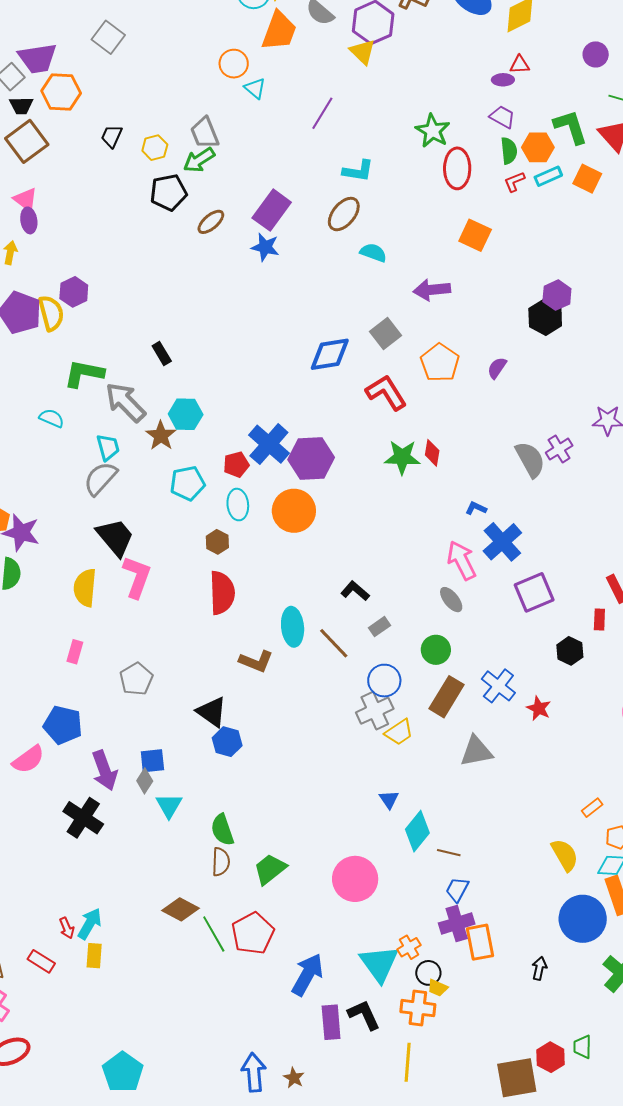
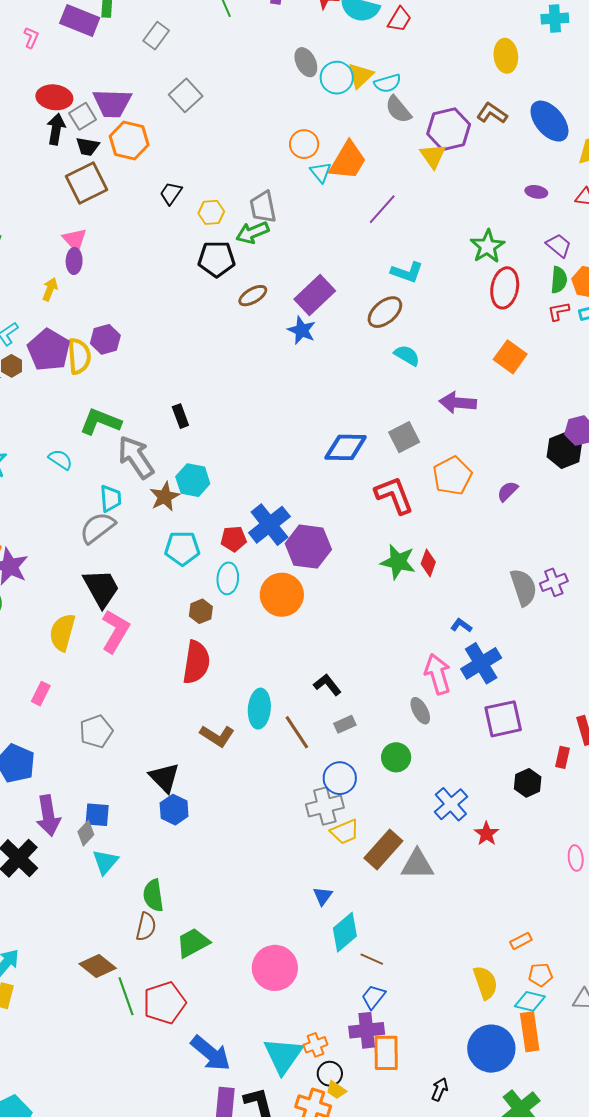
orange trapezoid: (279, 31) -> (348, 161), moved
purple ellipse: (503, 80) -> (536, 192), moved
brown rectangle: (447, 697) -> (383, 849), moved
blue arrow: (307, 975) -> (211, 1053), turned 90

